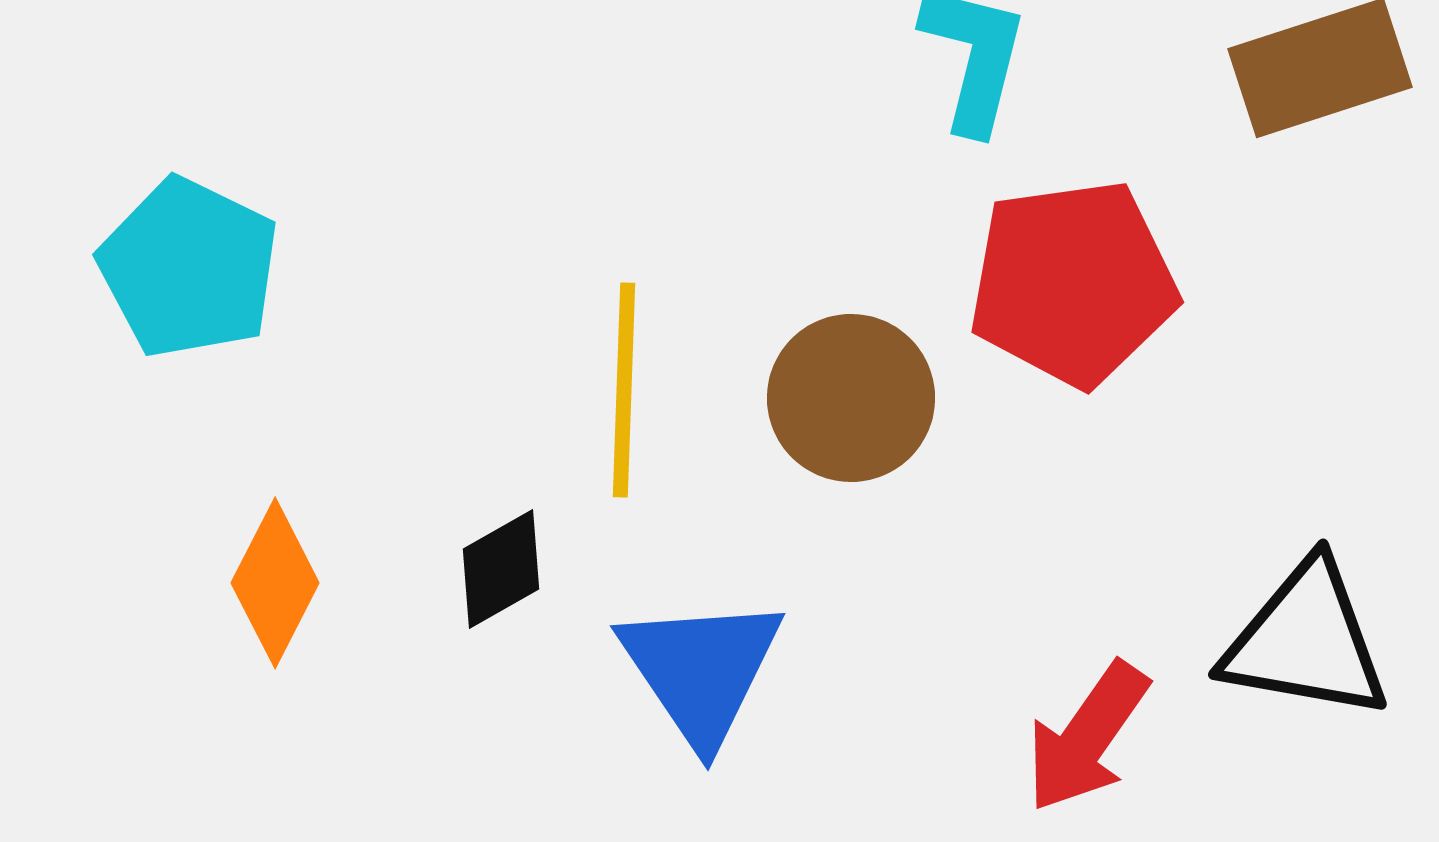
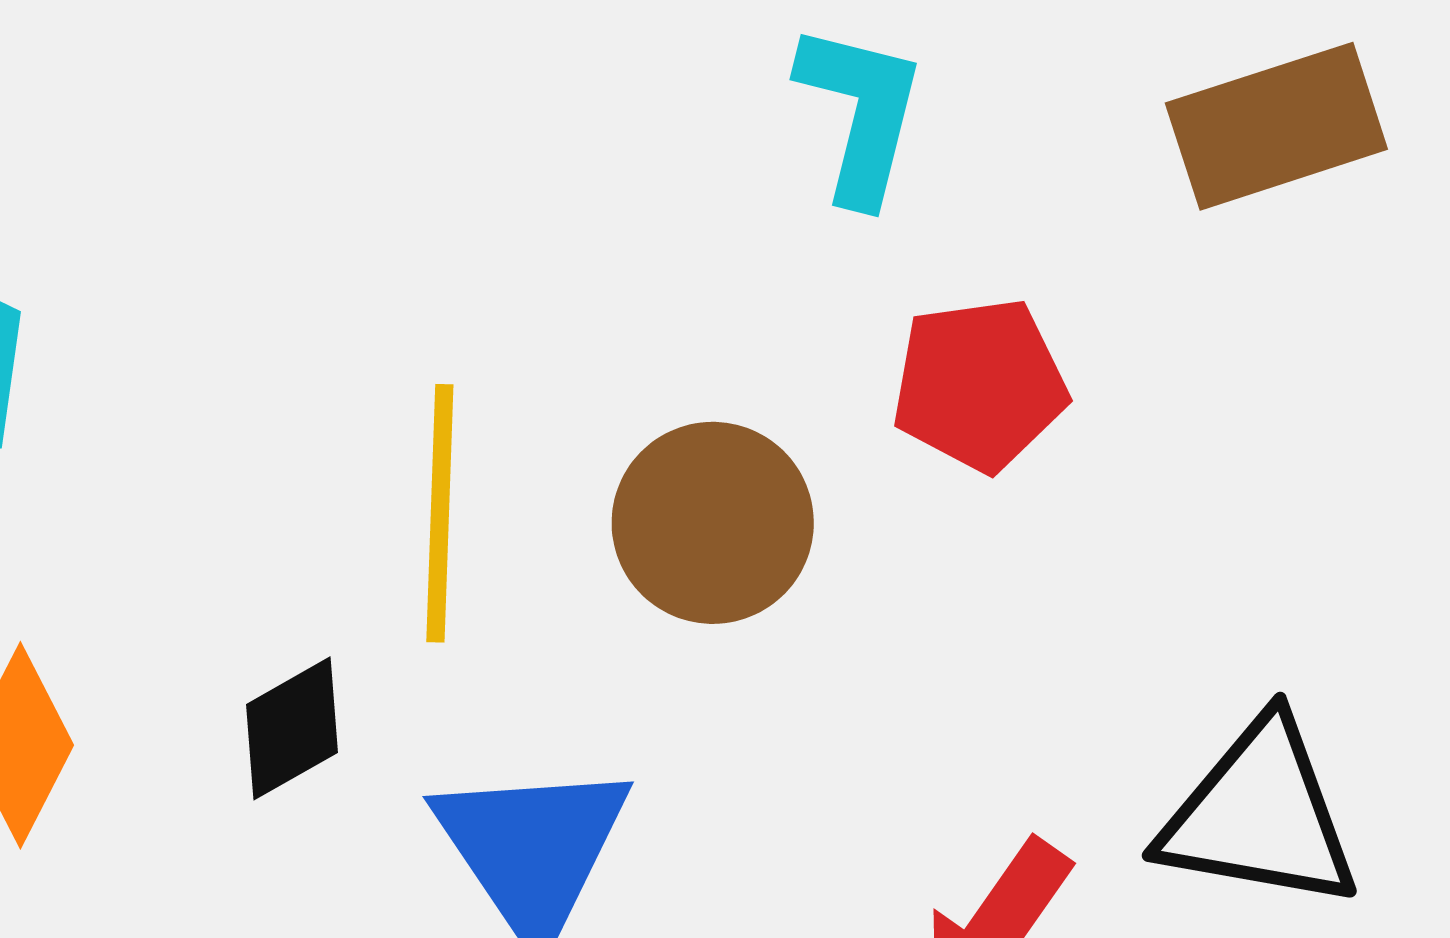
red pentagon: (1073, 283) -> (980, 385), size x0.7

